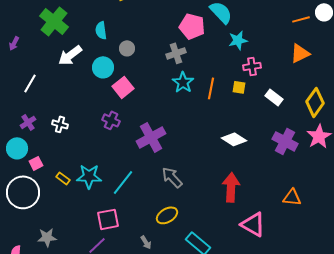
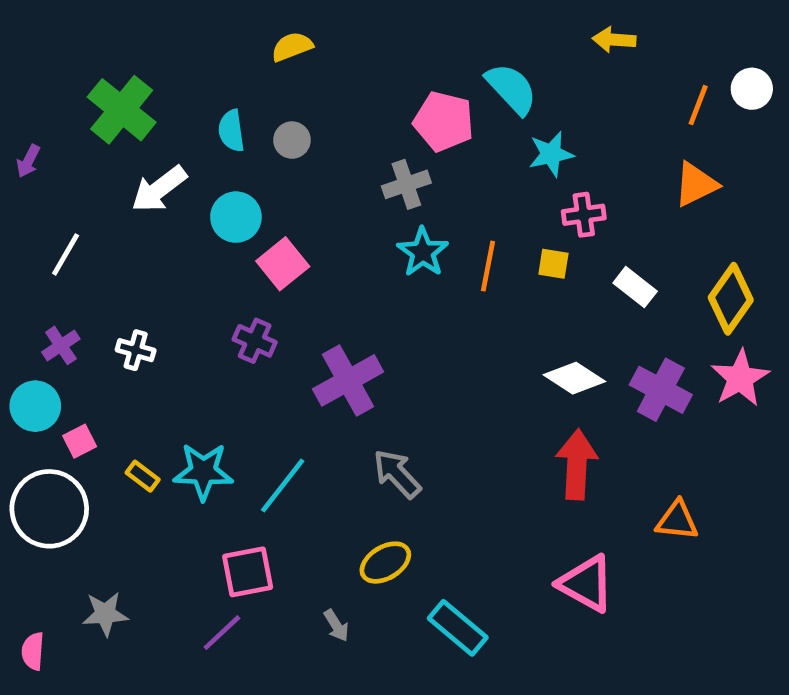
orange line: (301, 19) -> (698, 105), turned -54
gray circle: (127, 48) -> (292, 140), moved
white diamond: (234, 139) -> (574, 378), moved
red arrow: (231, 187) -> (577, 464), moved

